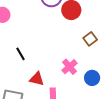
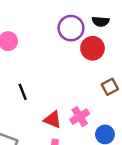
red triangle: (37, 79) -> (53, 120), moved

